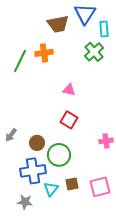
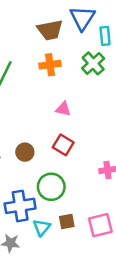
orange cross: (44, 53) -> (50, 65), moved
brown circle: (37, 143) -> (25, 152), moved

